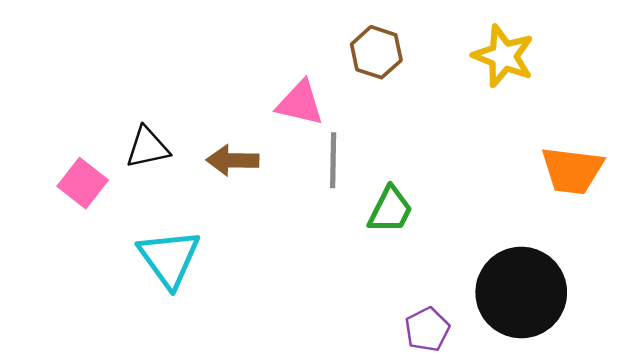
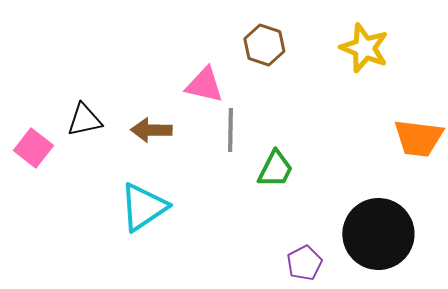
cyan triangle: (169, 258) -> (143, 207), moved, turned 32

